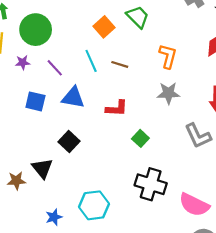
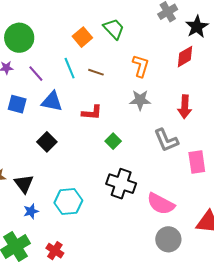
black triangle: (42, 168) -> (24, 184), moved

